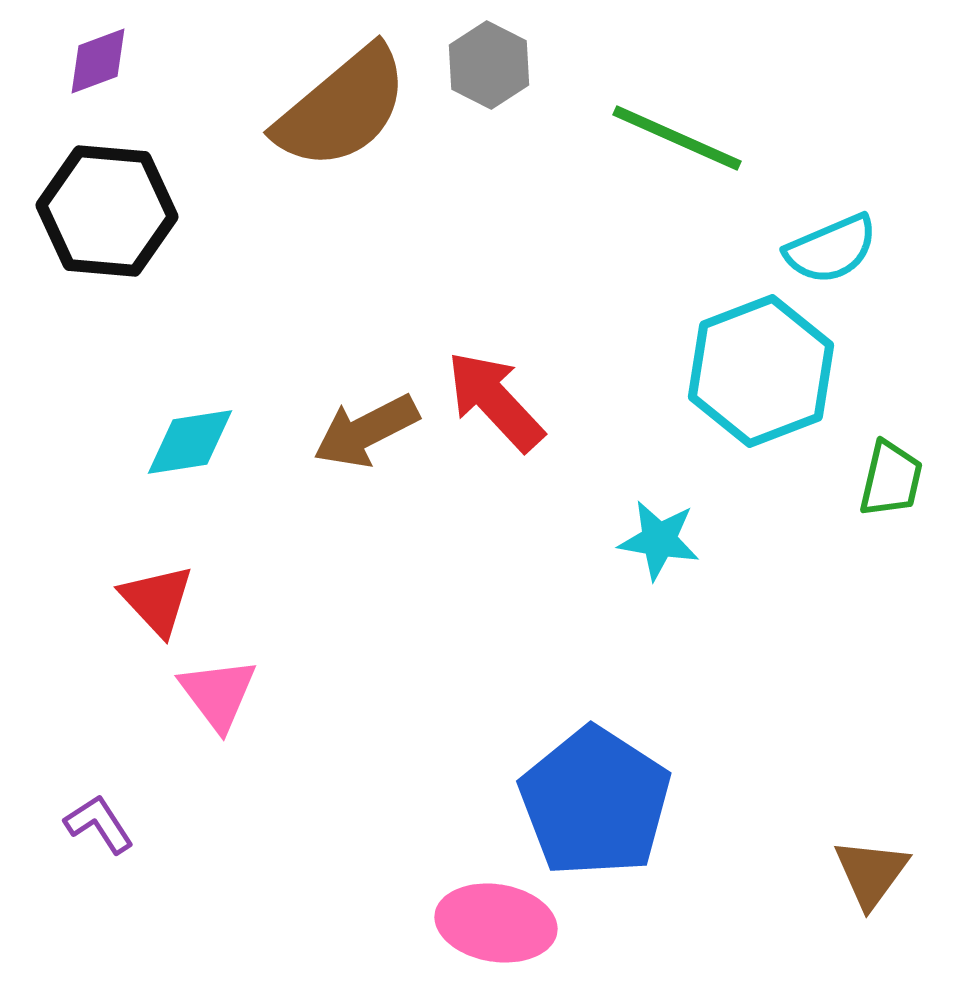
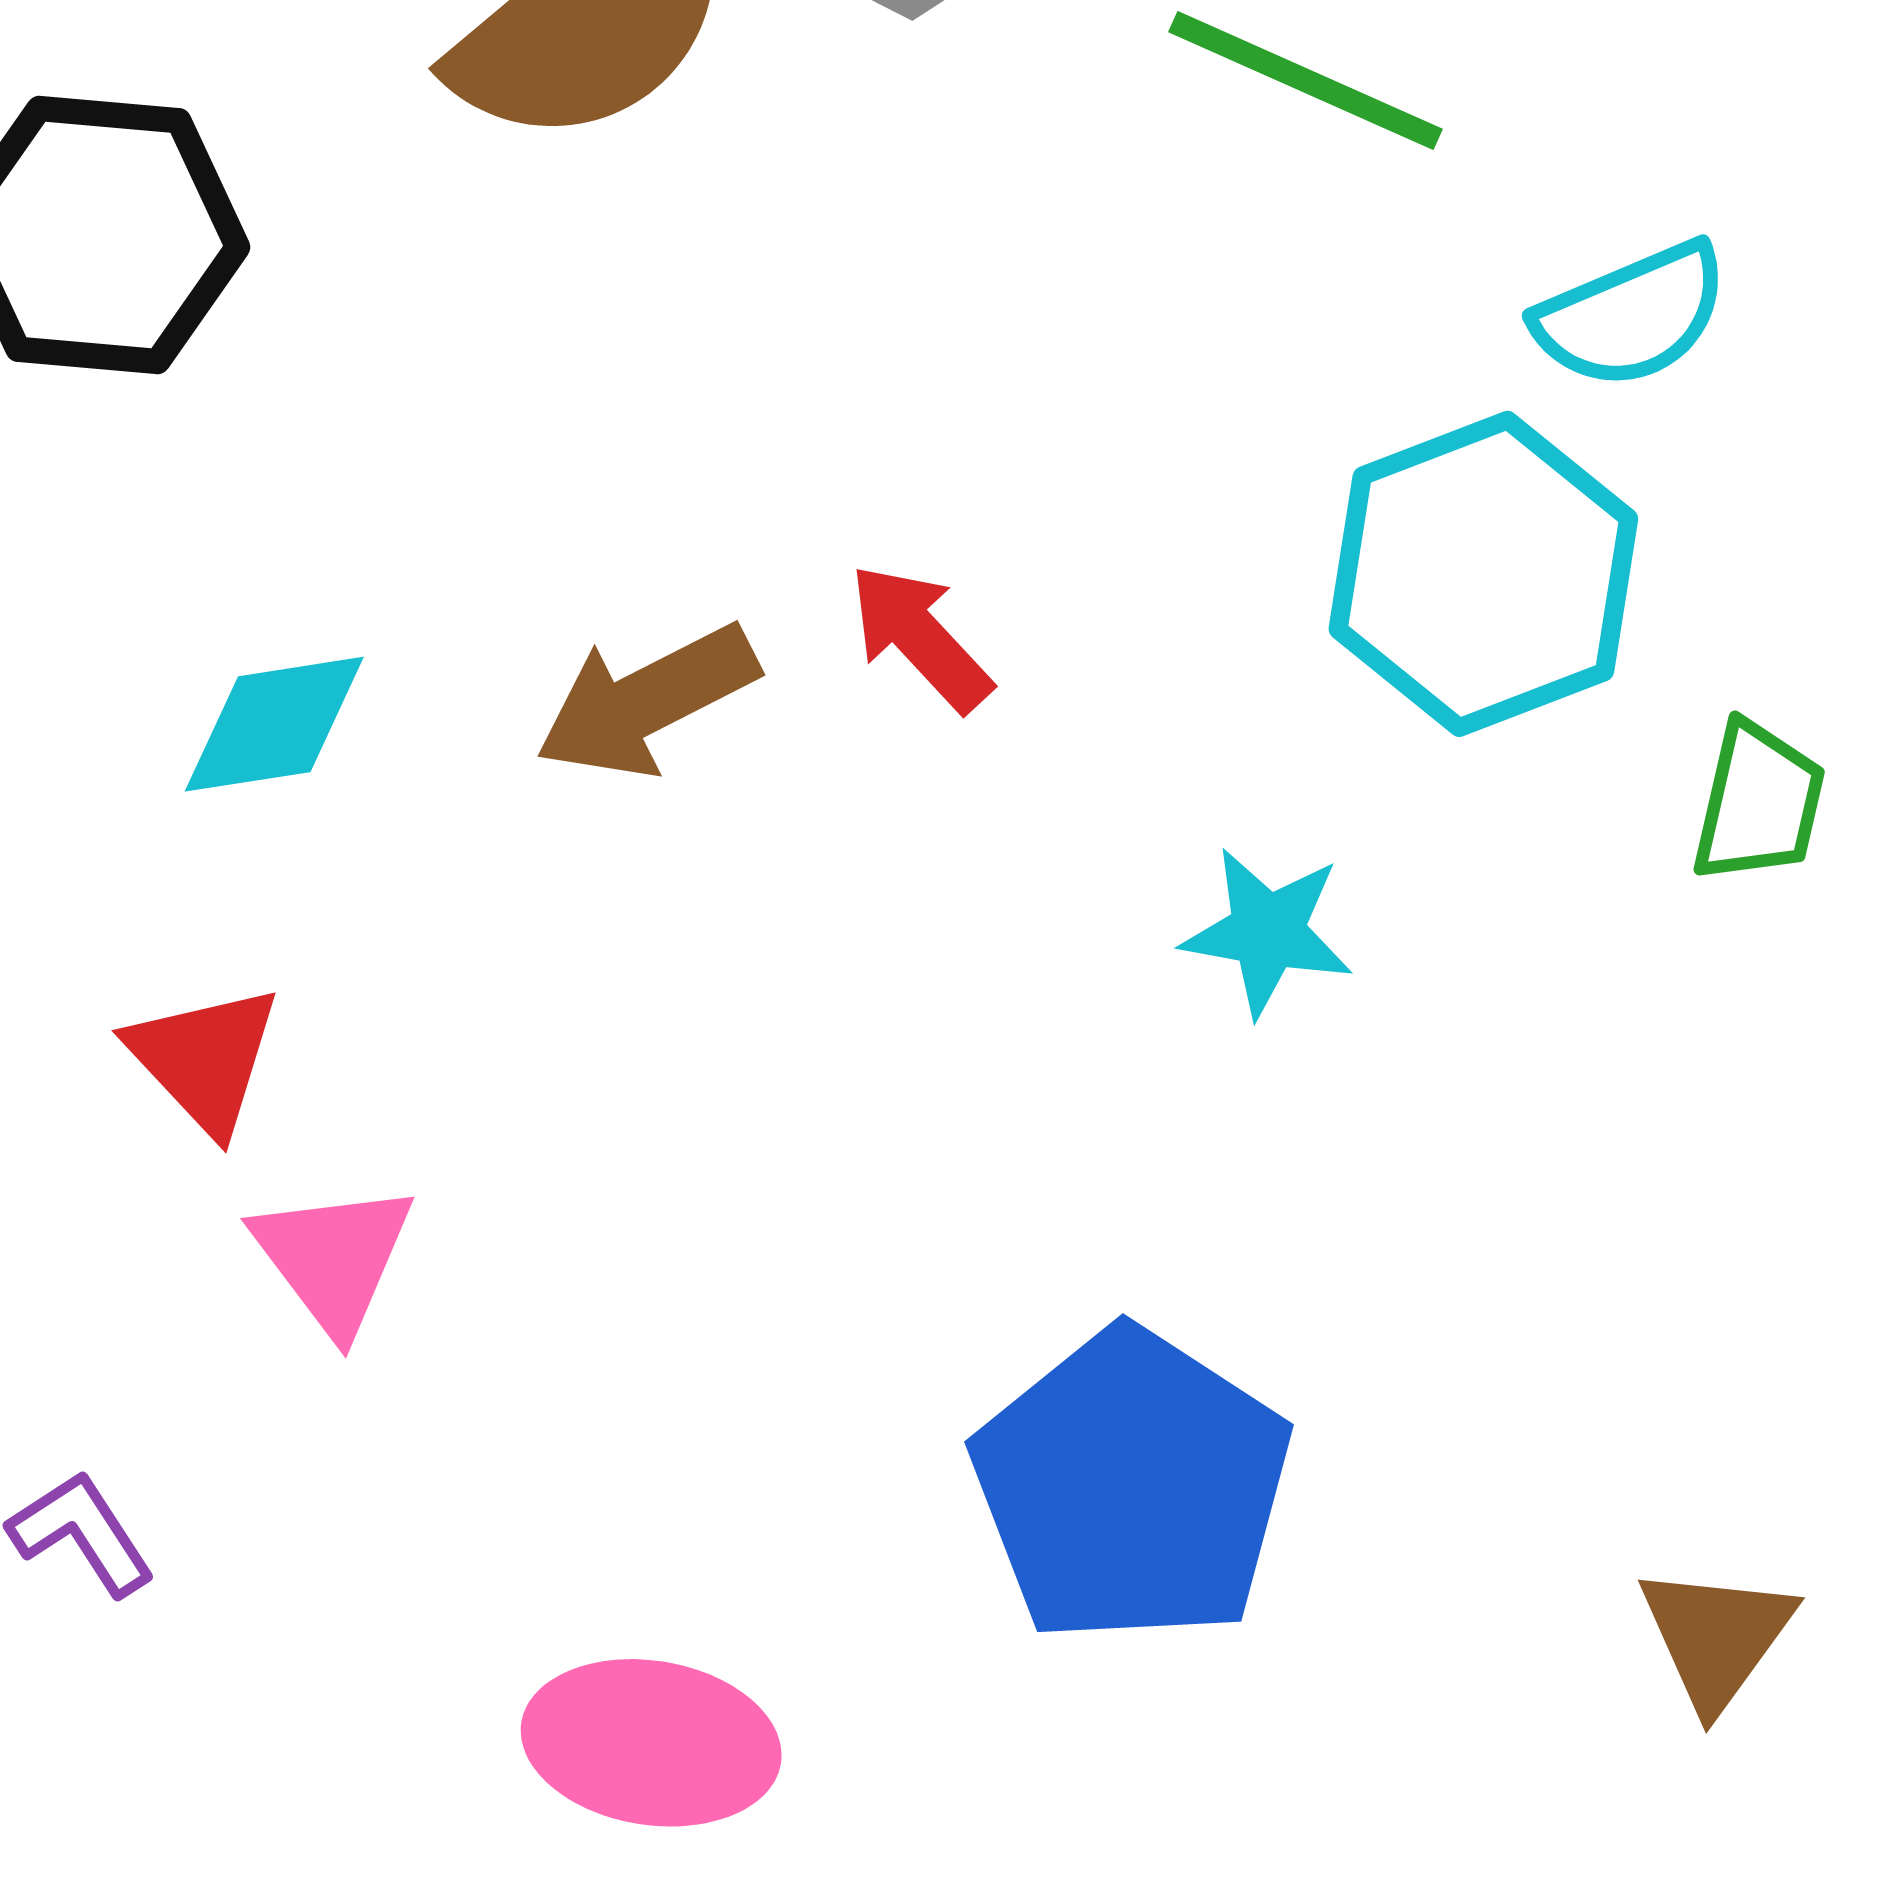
red arrow: (495, 401) -> (920, 637), size x0.7
pink ellipse: (496, 923) -> (651, 1743), moved

